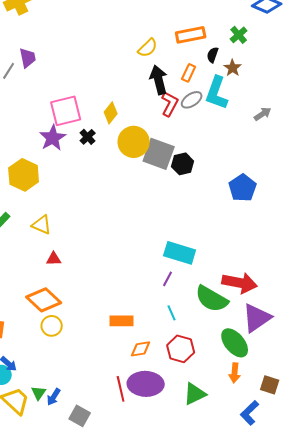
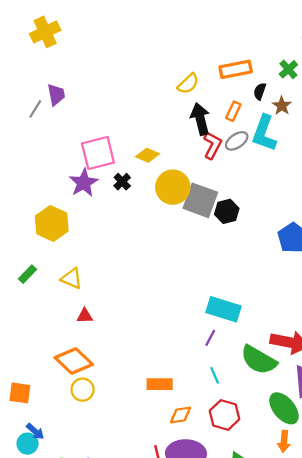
yellow diamond: (111, 113) -> (147, 155), turned 75

